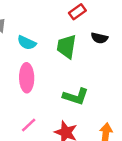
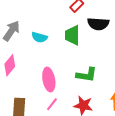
black semicircle: (99, 38) -> (98, 24), size x1.5
pink ellipse: (27, 78) -> (49, 80), moved

